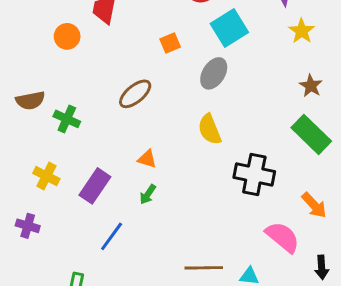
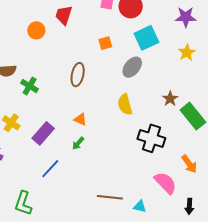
yellow star: (302, 31) -> (187, 53), moved
brown star: (311, 86) -> (170, 99), moved
brown ellipse: (135, 94) -> (78, 75), turned -45

